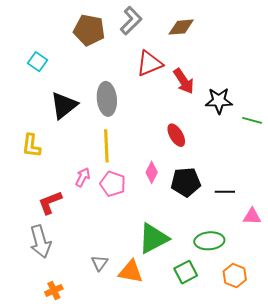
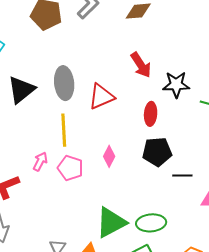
red triangle: (149, 63) -> (101, 97), moved
red ellipse: (176, 135) -> (151, 114), moved, turned 35
black pentagon: (186, 182) -> (157, 152), moved
green ellipse: (209, 241) -> (151, 223), moved

